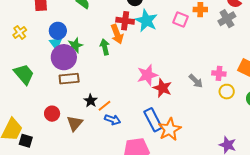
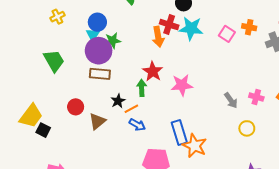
cyan star: (146, 21) -> (191, 28), turned -30
green arrow: (105, 47) -> (142, 88), moved
red star: (162, 88) -> (153, 71), moved
yellow circle: (227, 92) -> (247, 128), moved
orange star: (170, 129) -> (195, 146), turned -30

